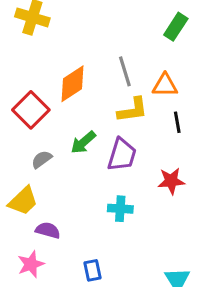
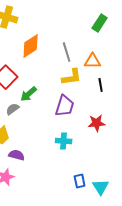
orange diamond: (72, 84) -> (31, 46), moved
green arrow: (83, 142) -> (29, 94), moved
blue rectangle: (93, 270) -> (80, 181), moved

